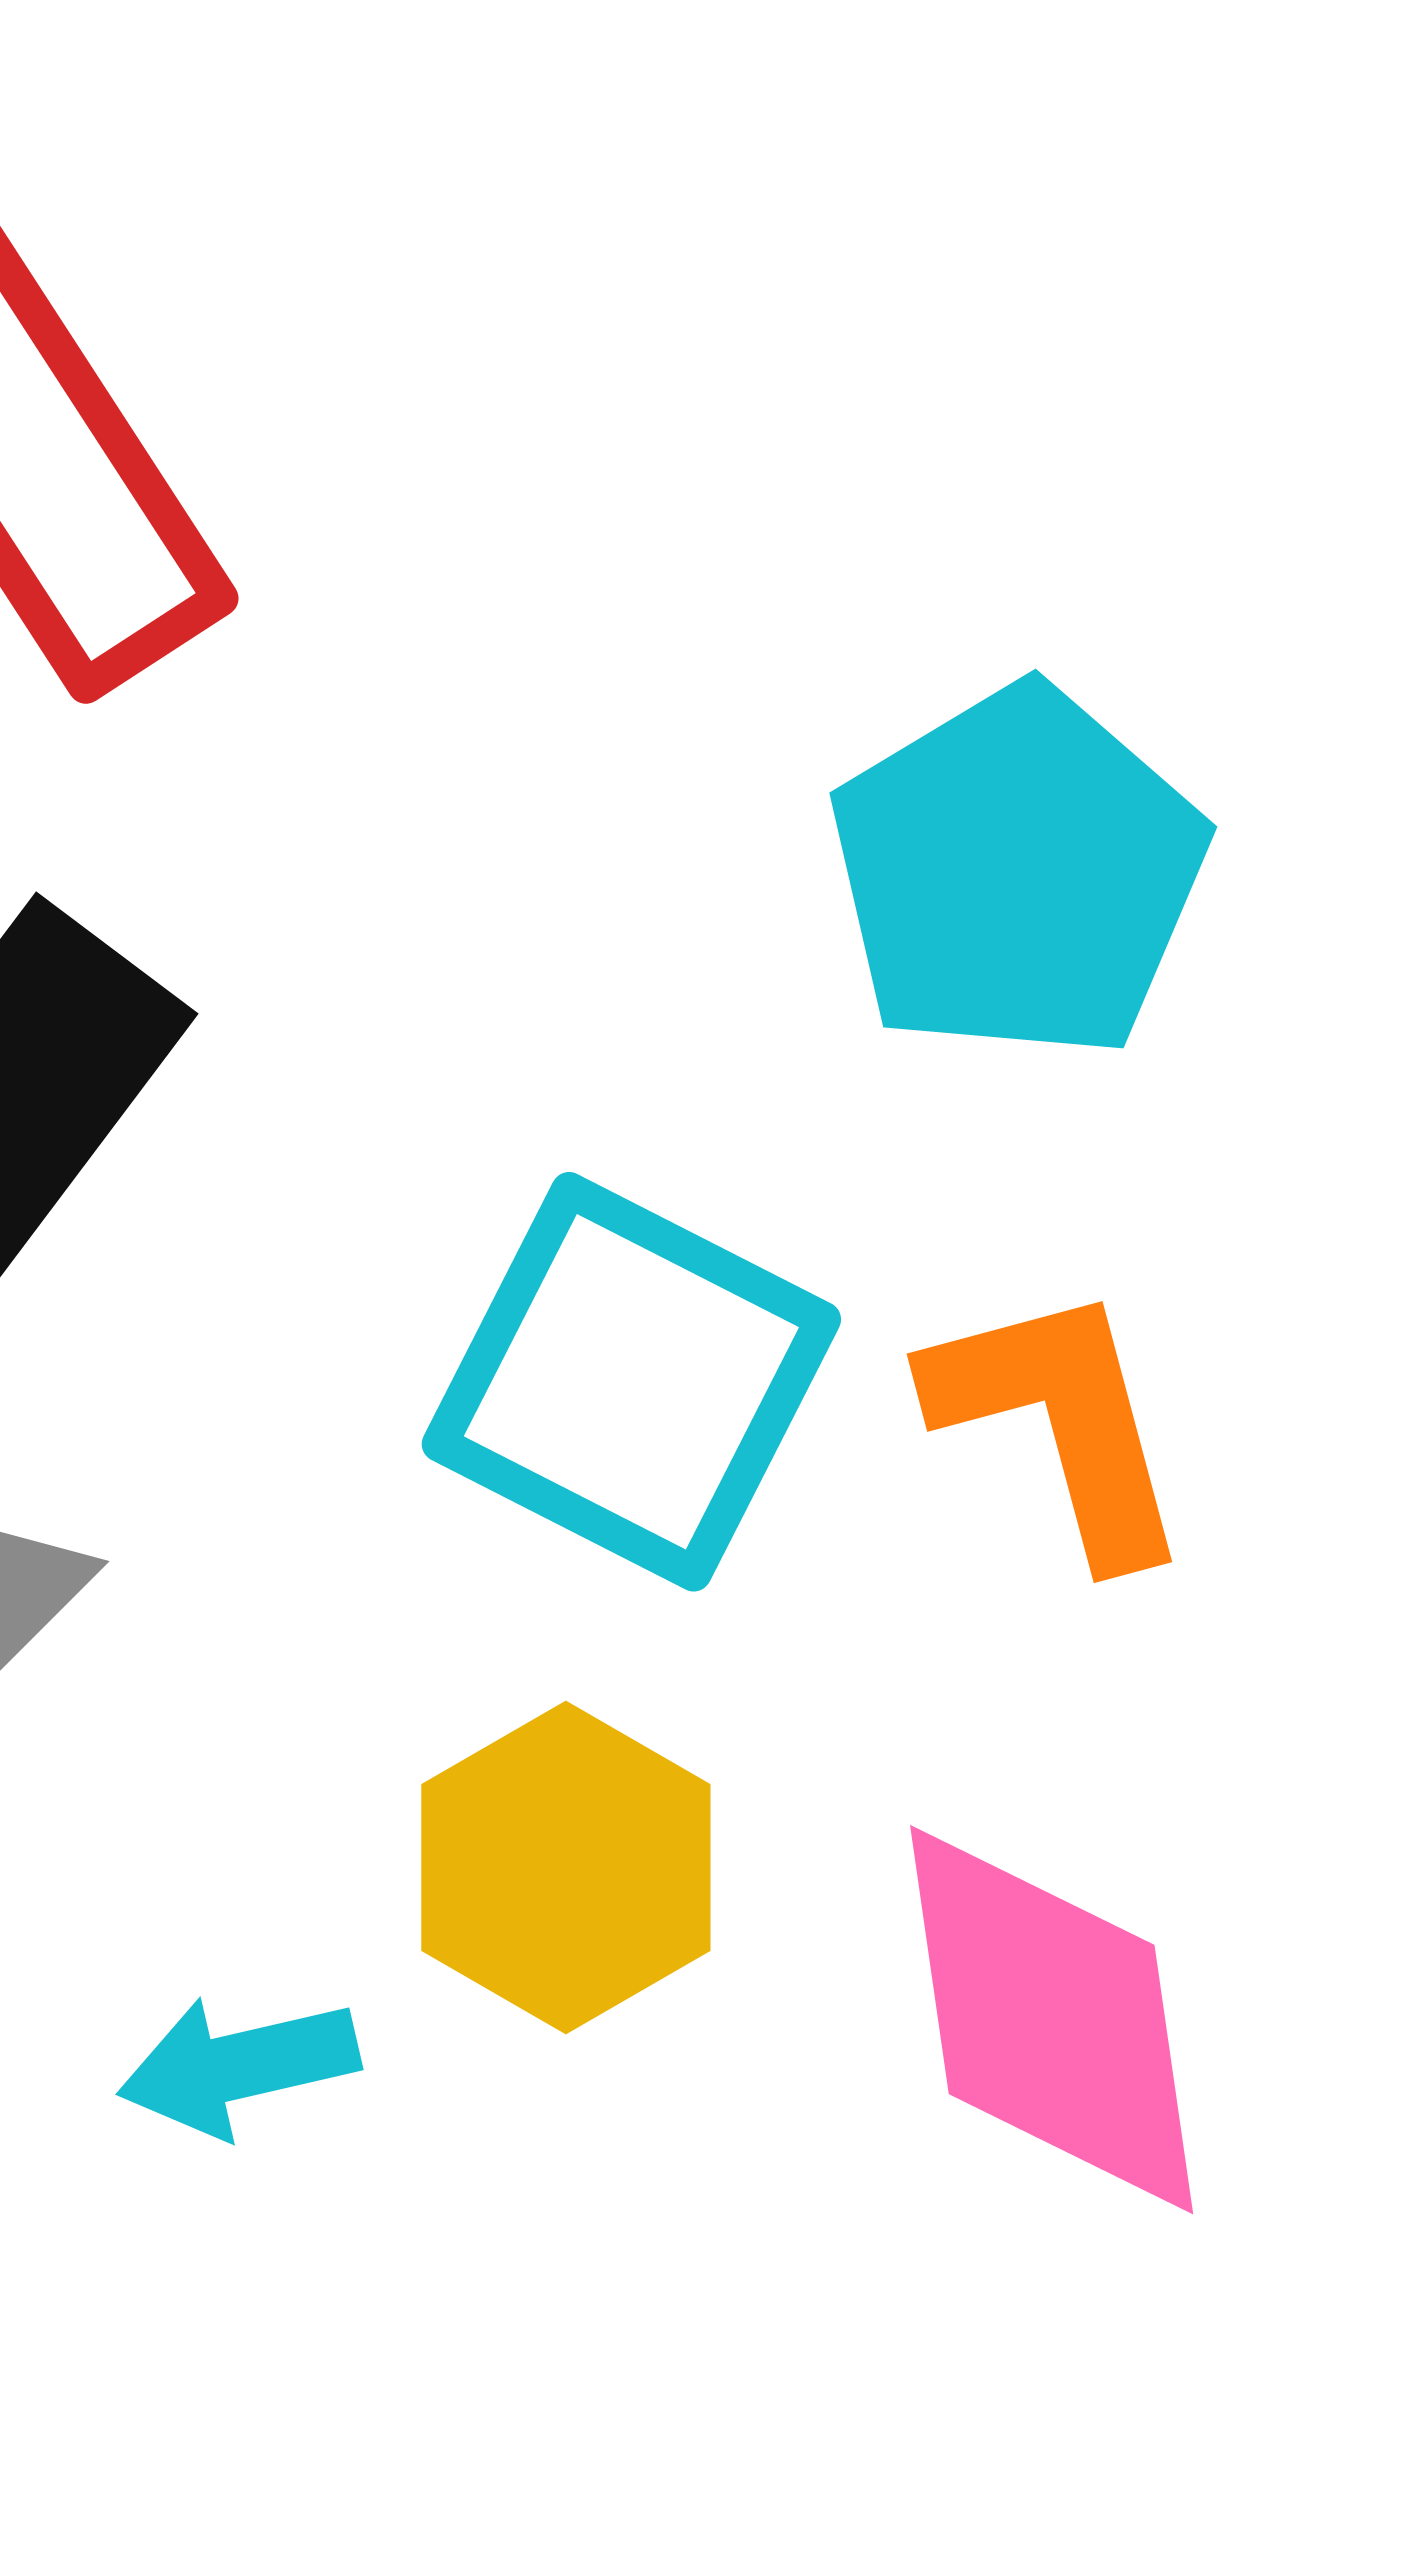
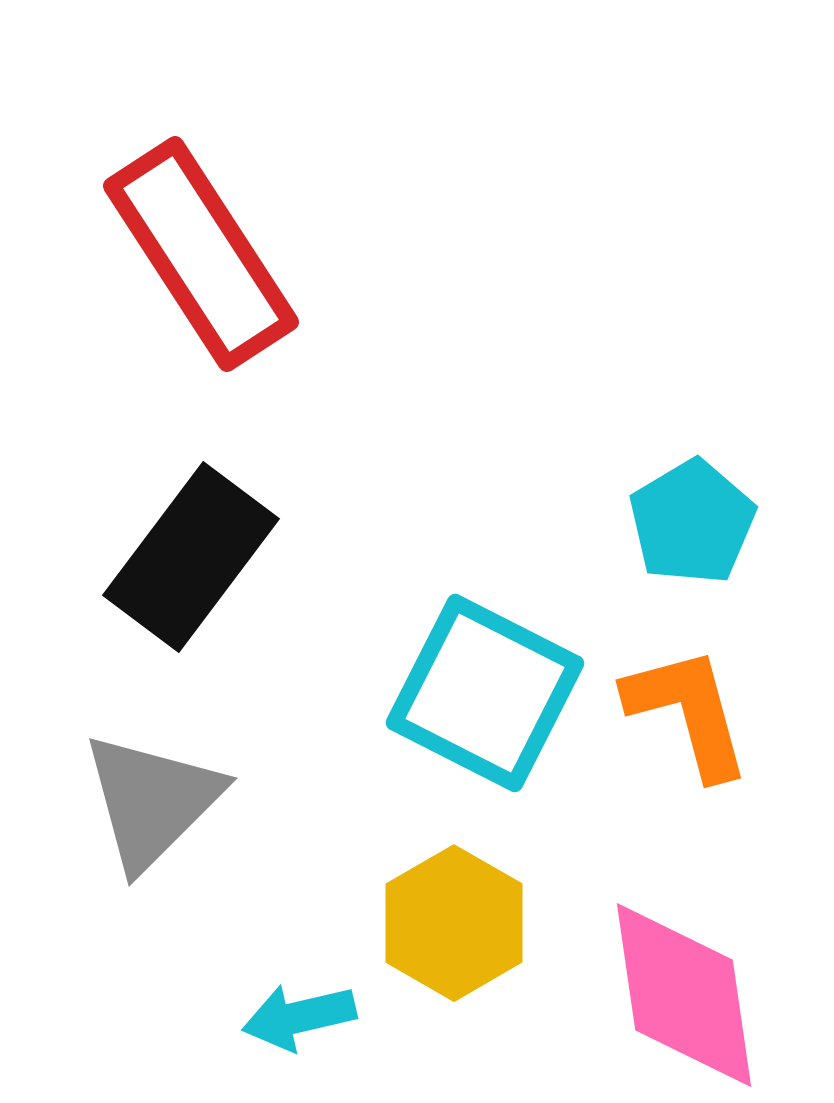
cyan pentagon: (1018, 873) -> (692, 522), moved, size x0.7

